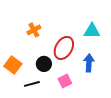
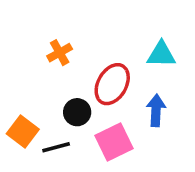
orange square: (13, 65) -> (23, 131), moved
pink square: (65, 81) -> (114, 142), size x1.5

